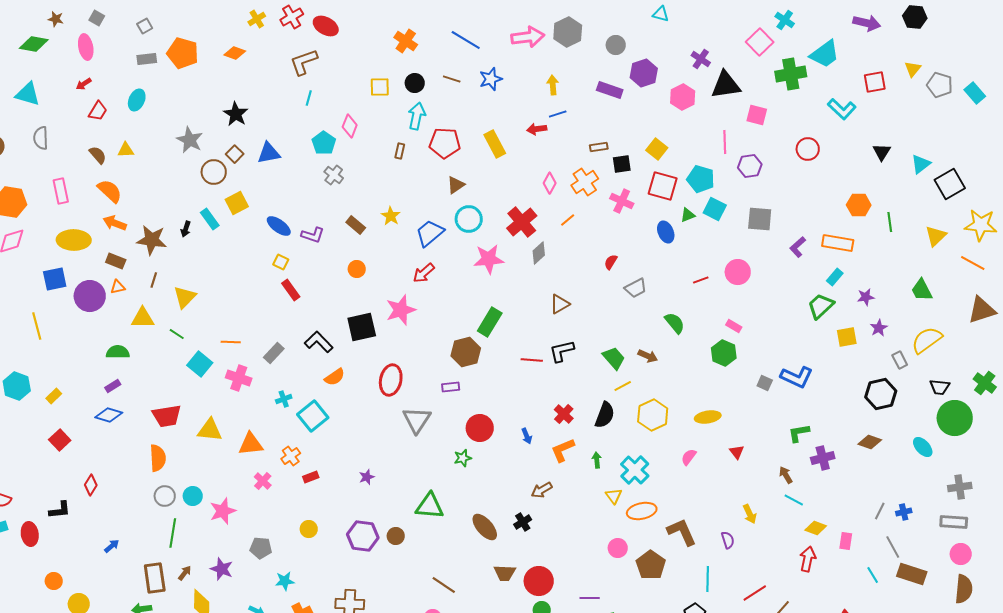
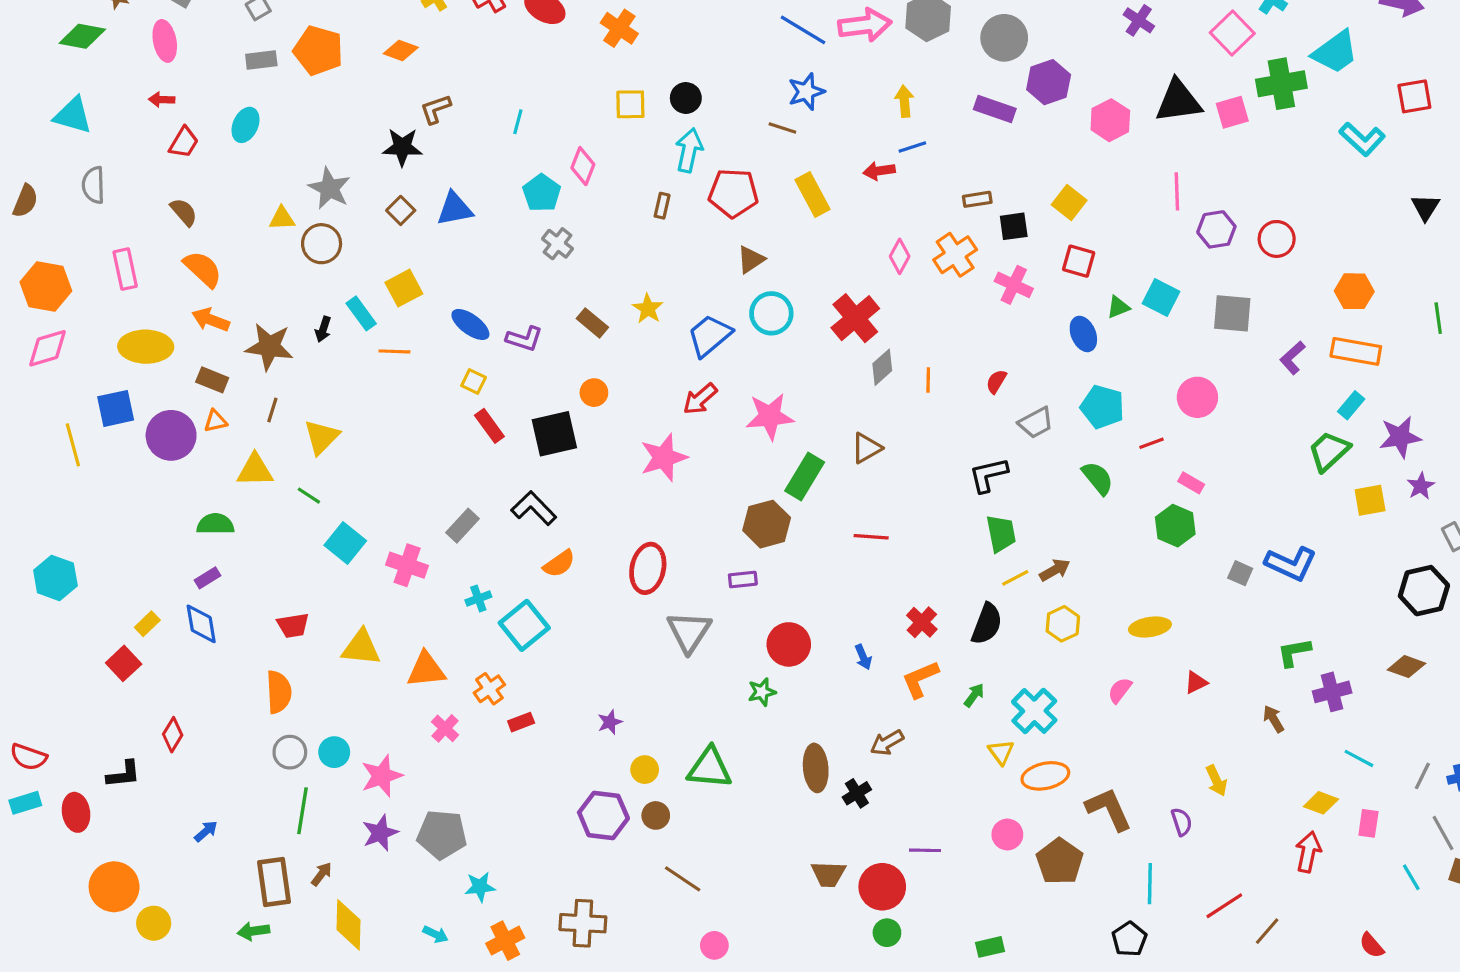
blue line: (466, 40) -> (803, 30), moved
orange cross: (406, 41) -> (619, 28), moved
gray circle: (616, 45) -> (1004, 38), size x1.5
purple cross: (701, 59) -> (1139, 20), moved
brown L-shape: (304, 62) -> (436, 109), moved, size x0.7
brown line: (452, 79) -> (782, 128), moved
red arrow: (84, 84) -> (162, 100), turned 35
black star: (236, 114) -> (402, 147), turned -30
pink square: (757, 115) -> (1232, 112), moved, turned -30
red circle: (808, 149) -> (1277, 239), moved
yellow triangle: (126, 150) -> (282, 218), moved
brown circle: (214, 172) -> (322, 244), moved
cyan pentagon: (701, 179) -> (1102, 407), moved
red square: (663, 186) -> (1079, 261), size x0.7
orange hexagon: (859, 205) -> (1354, 291), moved
orange line: (568, 220) -> (928, 380), moved, turned -49
pink star: (489, 259) -> (770, 416), moved
red line: (701, 280) -> (1151, 443), moved
purple star: (866, 297) -> (1400, 437), size x1.5
brown triangle: (560, 304) -> (866, 448), moved
yellow line: (37, 326) -> (73, 445), moved
black square: (362, 327) -> (554, 434), moved
orange line: (231, 342) -> (394, 351), moved
black L-shape: (562, 351) -> (988, 475), moved
brown arrow: (648, 356) -> (1055, 570), moved, turned -54
green trapezoid: (614, 358) -> (1001, 534), turned 30
yellow rectangle: (54, 396) -> (147, 624), moved
blue diamond: (109, 415) -> (201, 624), turned 64
yellow hexagon: (653, 415) -> (1063, 624), size x0.7
red trapezoid: (167, 416) -> (293, 625), size x0.7
red triangle: (737, 452) -> (1196, 682), turned 42
green arrow: (597, 460) -> (974, 695), turned 42
cyan line: (794, 500) -> (1359, 758), moved
brown ellipse: (485, 527) -> (816, 768), moved, turned 36
yellow circle: (309, 529) -> (645, 770), moved
gray pentagon: (261, 548) -> (442, 834), size x1.4
purple star: (222, 569) -> (380, 833), moved, turned 30
orange circle: (54, 581) -> (114, 887), size x1.8
brown line: (444, 585) -> (683, 879), moved
purple line: (590, 598) -> (925, 850), moved

